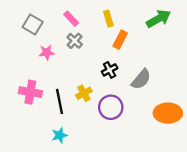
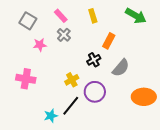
green arrow: (159, 19) -> (136, 16), turned 60
orange rectangle: (120, 40) -> (109, 41), moved
black line: (59, 101) -> (71, 106), moved, turned 50

